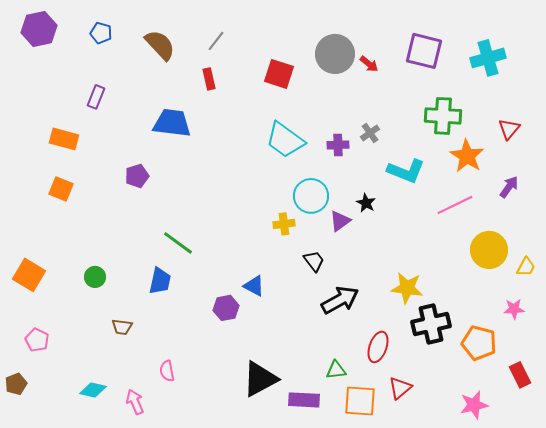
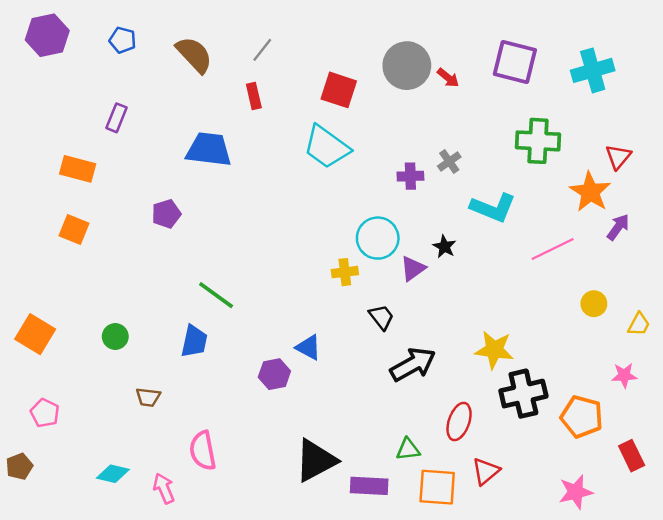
cyan trapezoid: (285, 140) -> (327, 147), moved
orange star: (467, 156) -> (590, 192), moved
yellow circle: (489, 250) -> (594, 304), size x0.6
pink semicircle: (167, 371) -> (203, 451), size x1.5

